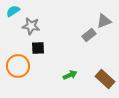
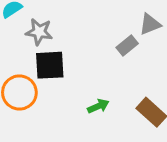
black square: (38, 48) -> (50, 65), size x1.5

